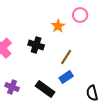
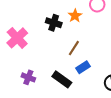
black cross: (36, 45) -> (54, 23), moved
brown line: (66, 57) -> (74, 48), moved

